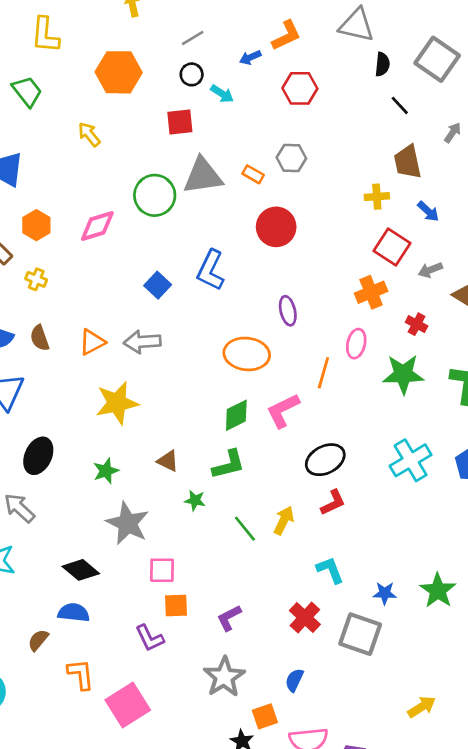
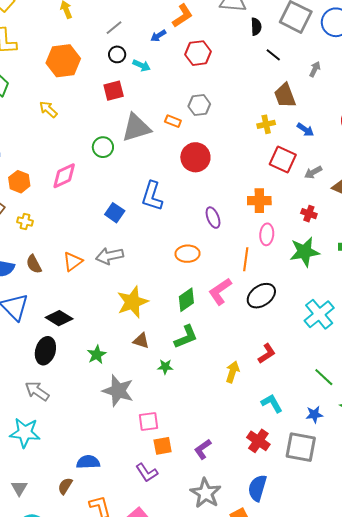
green circle: (155, 195) -> (103, 147), size x0.7
orange cross: (371, 292) -> (259, 201), moved, turned 30
orange ellipse: (247, 354) -> (187, 254), size x0.7
yellow star: (117, 403) -> (132, 302), moved
black ellipse: (325, 460) -> (261, 296), moved
green line: (245, 529) -> (324, 377), moved
black diamond: (81, 570) -> (59, 318), moved
blue semicircle: (294, 680) -> (257, 488), size x1.5

